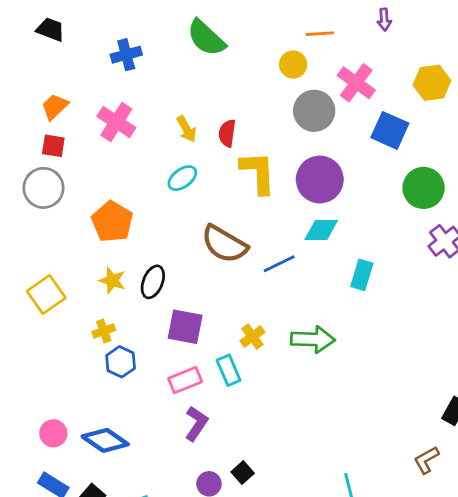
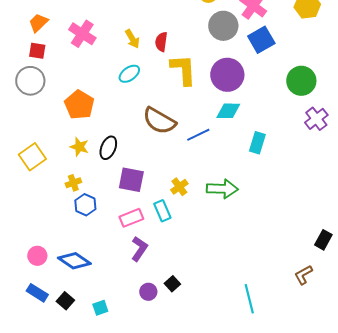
blue square: (390, 130) -> (261, 40), moved, turned 36

